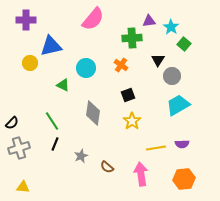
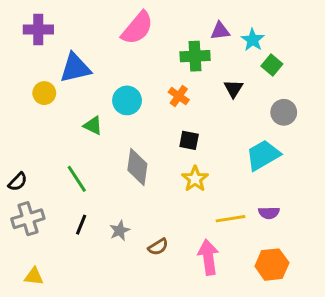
gray circle: (172, 76) -> (284, 112), moved
black square: (128, 95) -> (189, 140), turned 32
black line: (55, 144) -> (81, 225), moved
brown semicircle: (107, 167) -> (158, 247), turned -72

